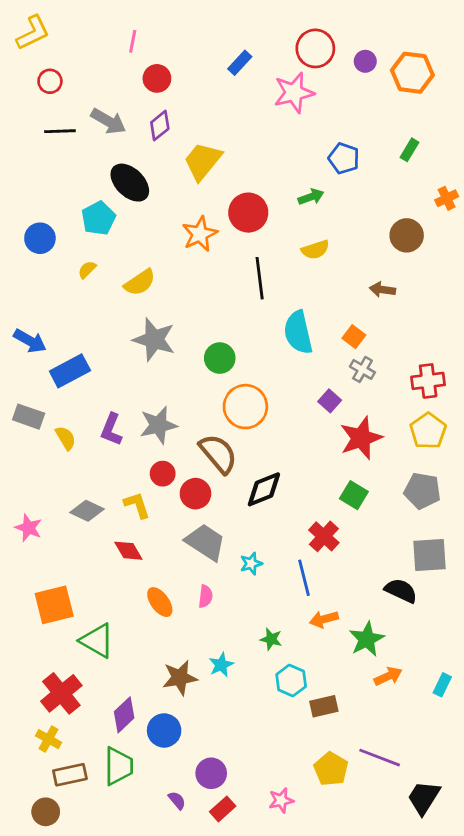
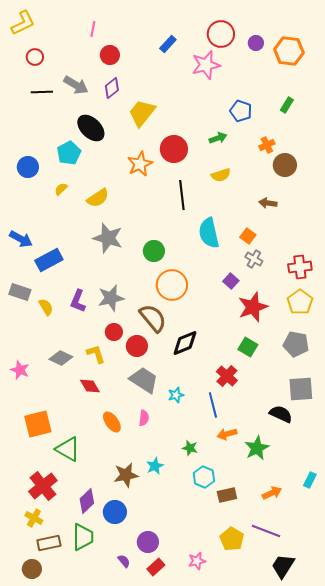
orange cross: (447, 198) -> (267, 145), moved
orange arrow: (388, 676) -> (272, 493), moved
black trapezoid: (424, 798) -> (283, 566), moved

